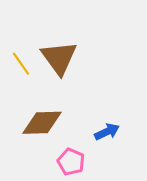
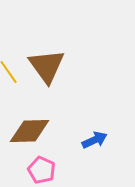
pink pentagon: (71, 162) -> (42, 170), moved

